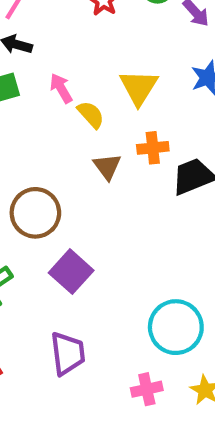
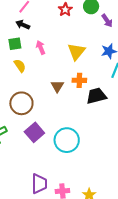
yellow semicircle: (91, 115) -> (20, 66), moved
cyan circle: (176, 327) -> (67, 140), moved
purple trapezoid: (68, 353) -> (39, 184), moved

